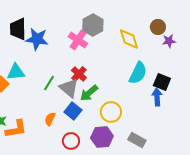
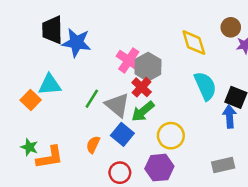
gray hexagon: (93, 25) -> (148, 67), moved
pink cross: (78, 40) -> (129, 60), moved
cyan semicircle: (138, 73) -> (205, 86), turned -50
red cross: (79, 74) -> (142, 87), moved
gray rectangle: (137, 140) -> (223, 165), moved, turned -42

